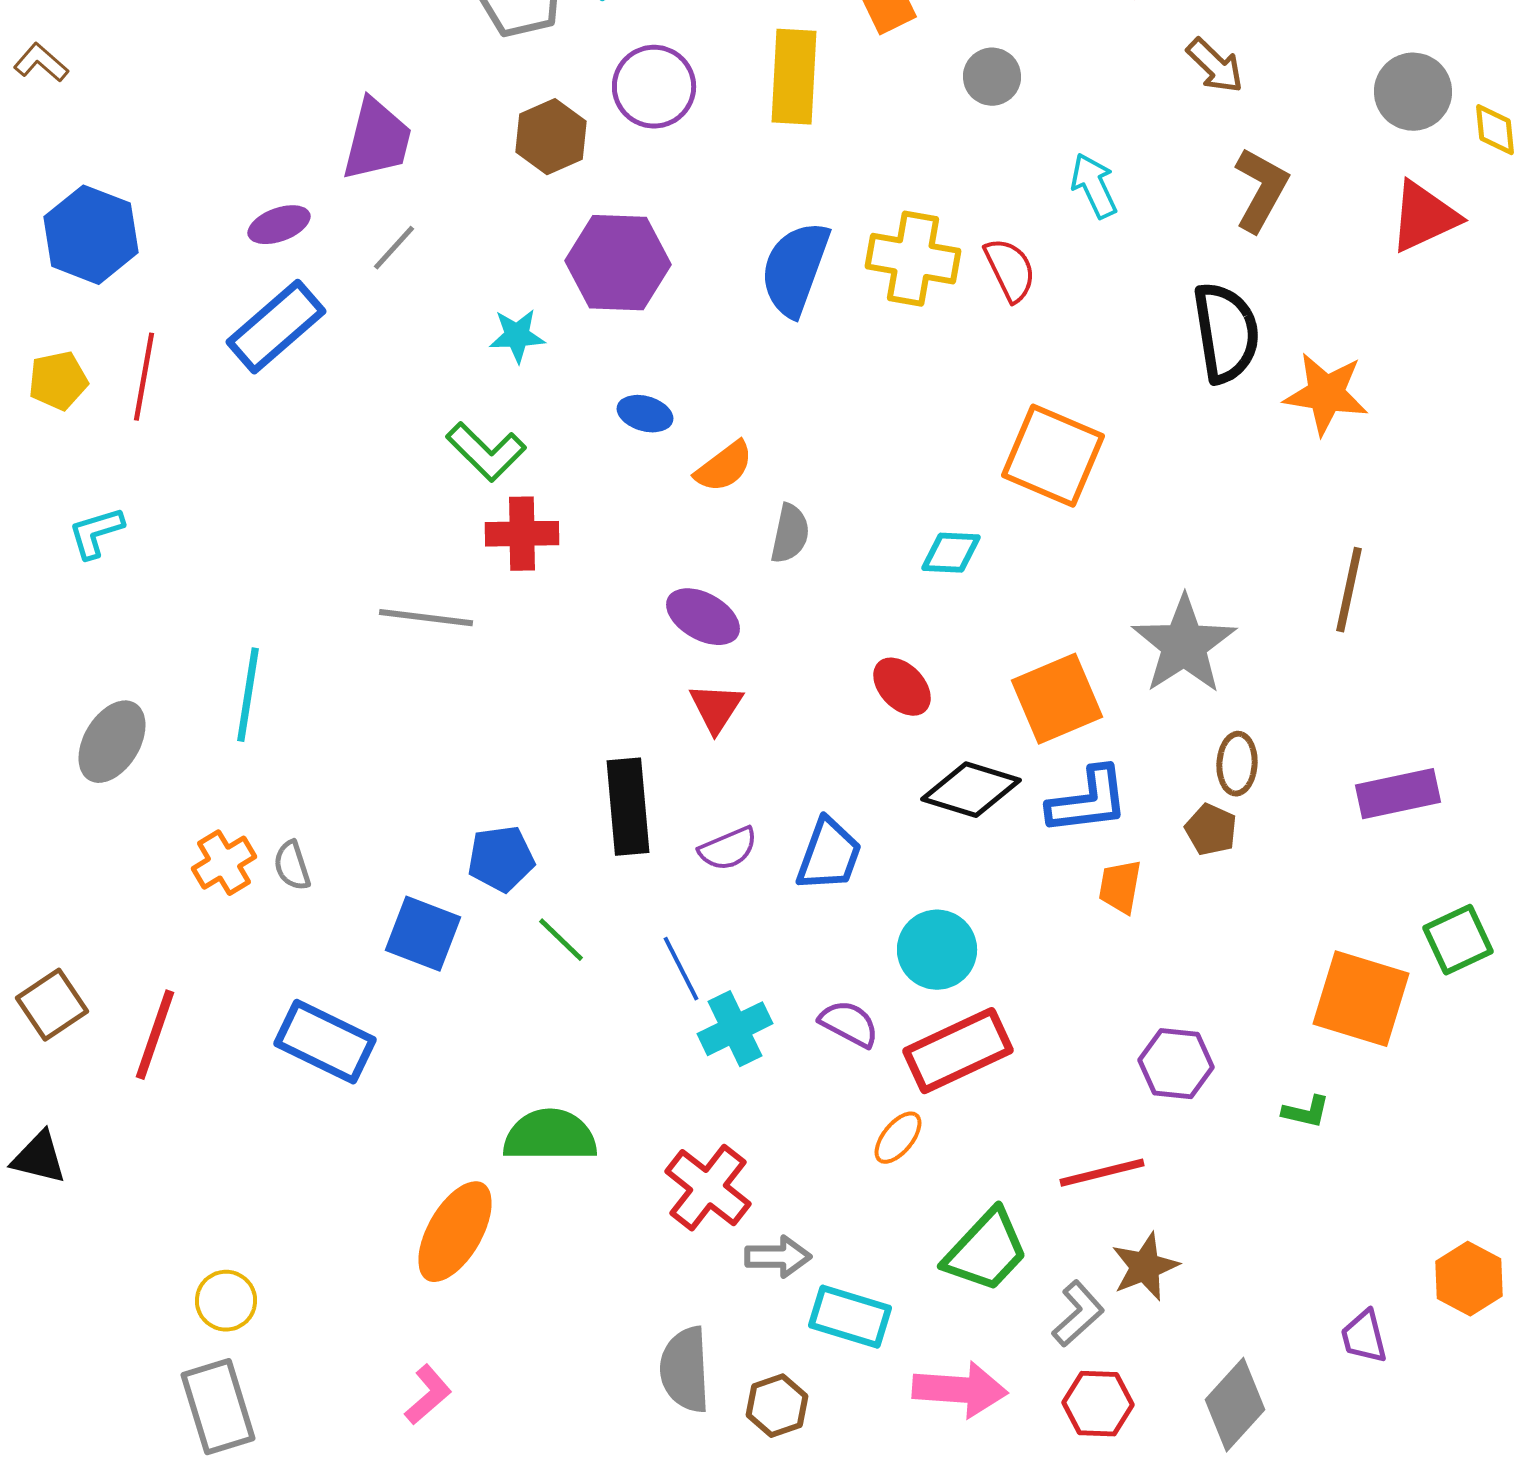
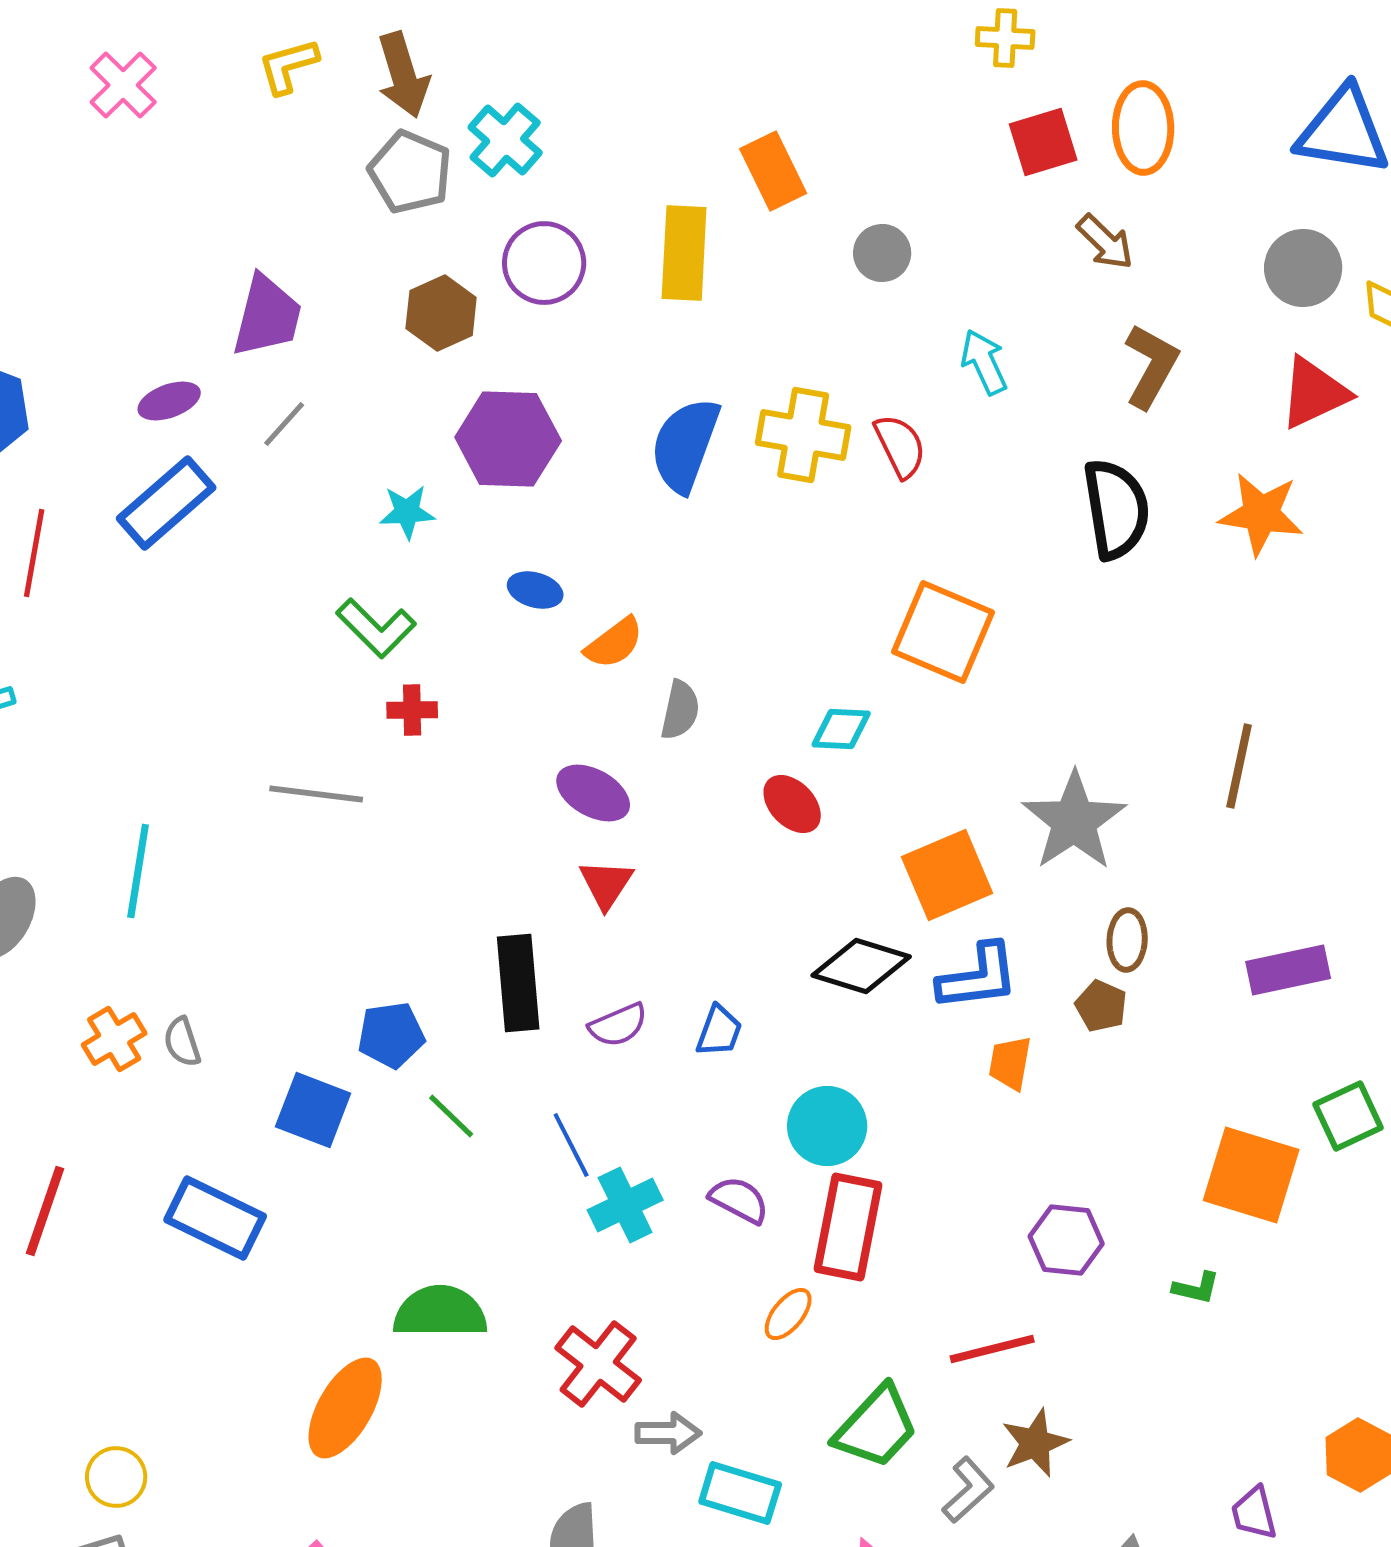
orange star: (1326, 394) -> (1261, 514), moved
red cross: (522, 534) -> (412, 710), size x0.7
red ellipse: (902, 687) -> (792, 804), moved
blue trapezoid: (829, 855) -> (719, 1031), size x0.7
red rectangle: (958, 1051) -> (848, 1227), turned -54

